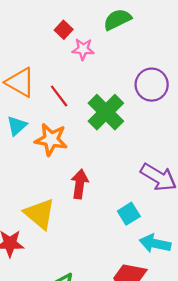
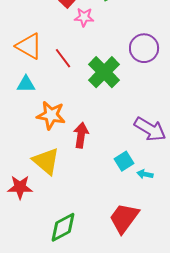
cyan triangle: (17, 126) -> (26, 84), turned 42
orange star: (51, 139) -> (51, 115), moved
cyan arrow: (155, 243) -> (145, 174), moved, size x0.6

